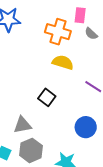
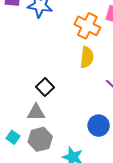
yellow semicircle: (63, 62) -> (87, 57), turned 70
black square: (47, 97) -> (45, 87), moved

